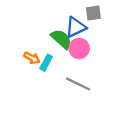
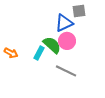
green semicircle: (61, 39) -> (52, 45), moved
orange arrow: (32, 58) -> (11, 53), moved

